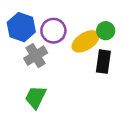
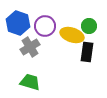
yellow ellipse: (85, 41) -> (72, 35), turned 50
green trapezoid: (36, 97) -> (30, 82), turned 80

